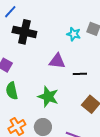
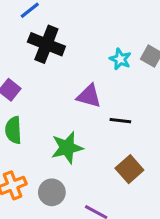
green star: (48, 97) -> (67, 148), turned 30

